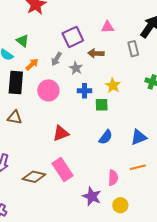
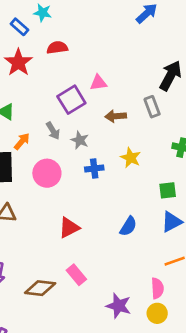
pink triangle: (108, 27) -> (98, 83), moved
brown arrow: (96, 53) -> (116, 116), moved
gray arrow: (56, 59) -> (53, 131), turned -56
green square: (102, 105) -> (168, 190), moved
pink rectangle: (62, 169) -> (76, 275), size x0.7
pink semicircle: (113, 178) -> (157, 288), moved

